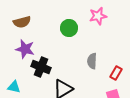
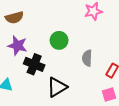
green circle: (69, 28) -> (59, 40), moved

